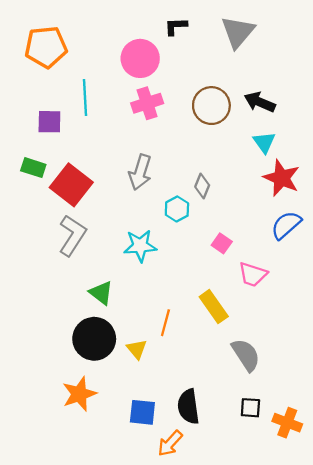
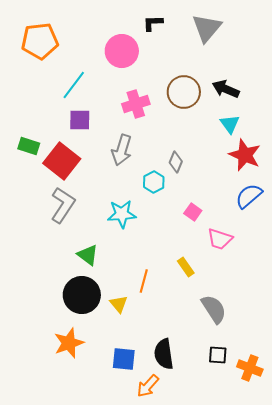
cyan line: (85, 98) -> (74, 85), turned 40
pink cross: (147, 103) -> (136, 104), moved
purple square: (49, 122) -> (80, 120), moved
yellow rectangle: (214, 307) -> (186, 267), size x0.7

